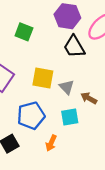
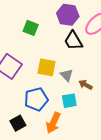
orange arrow: (51, 143) -> (53, 123), size x1.5

